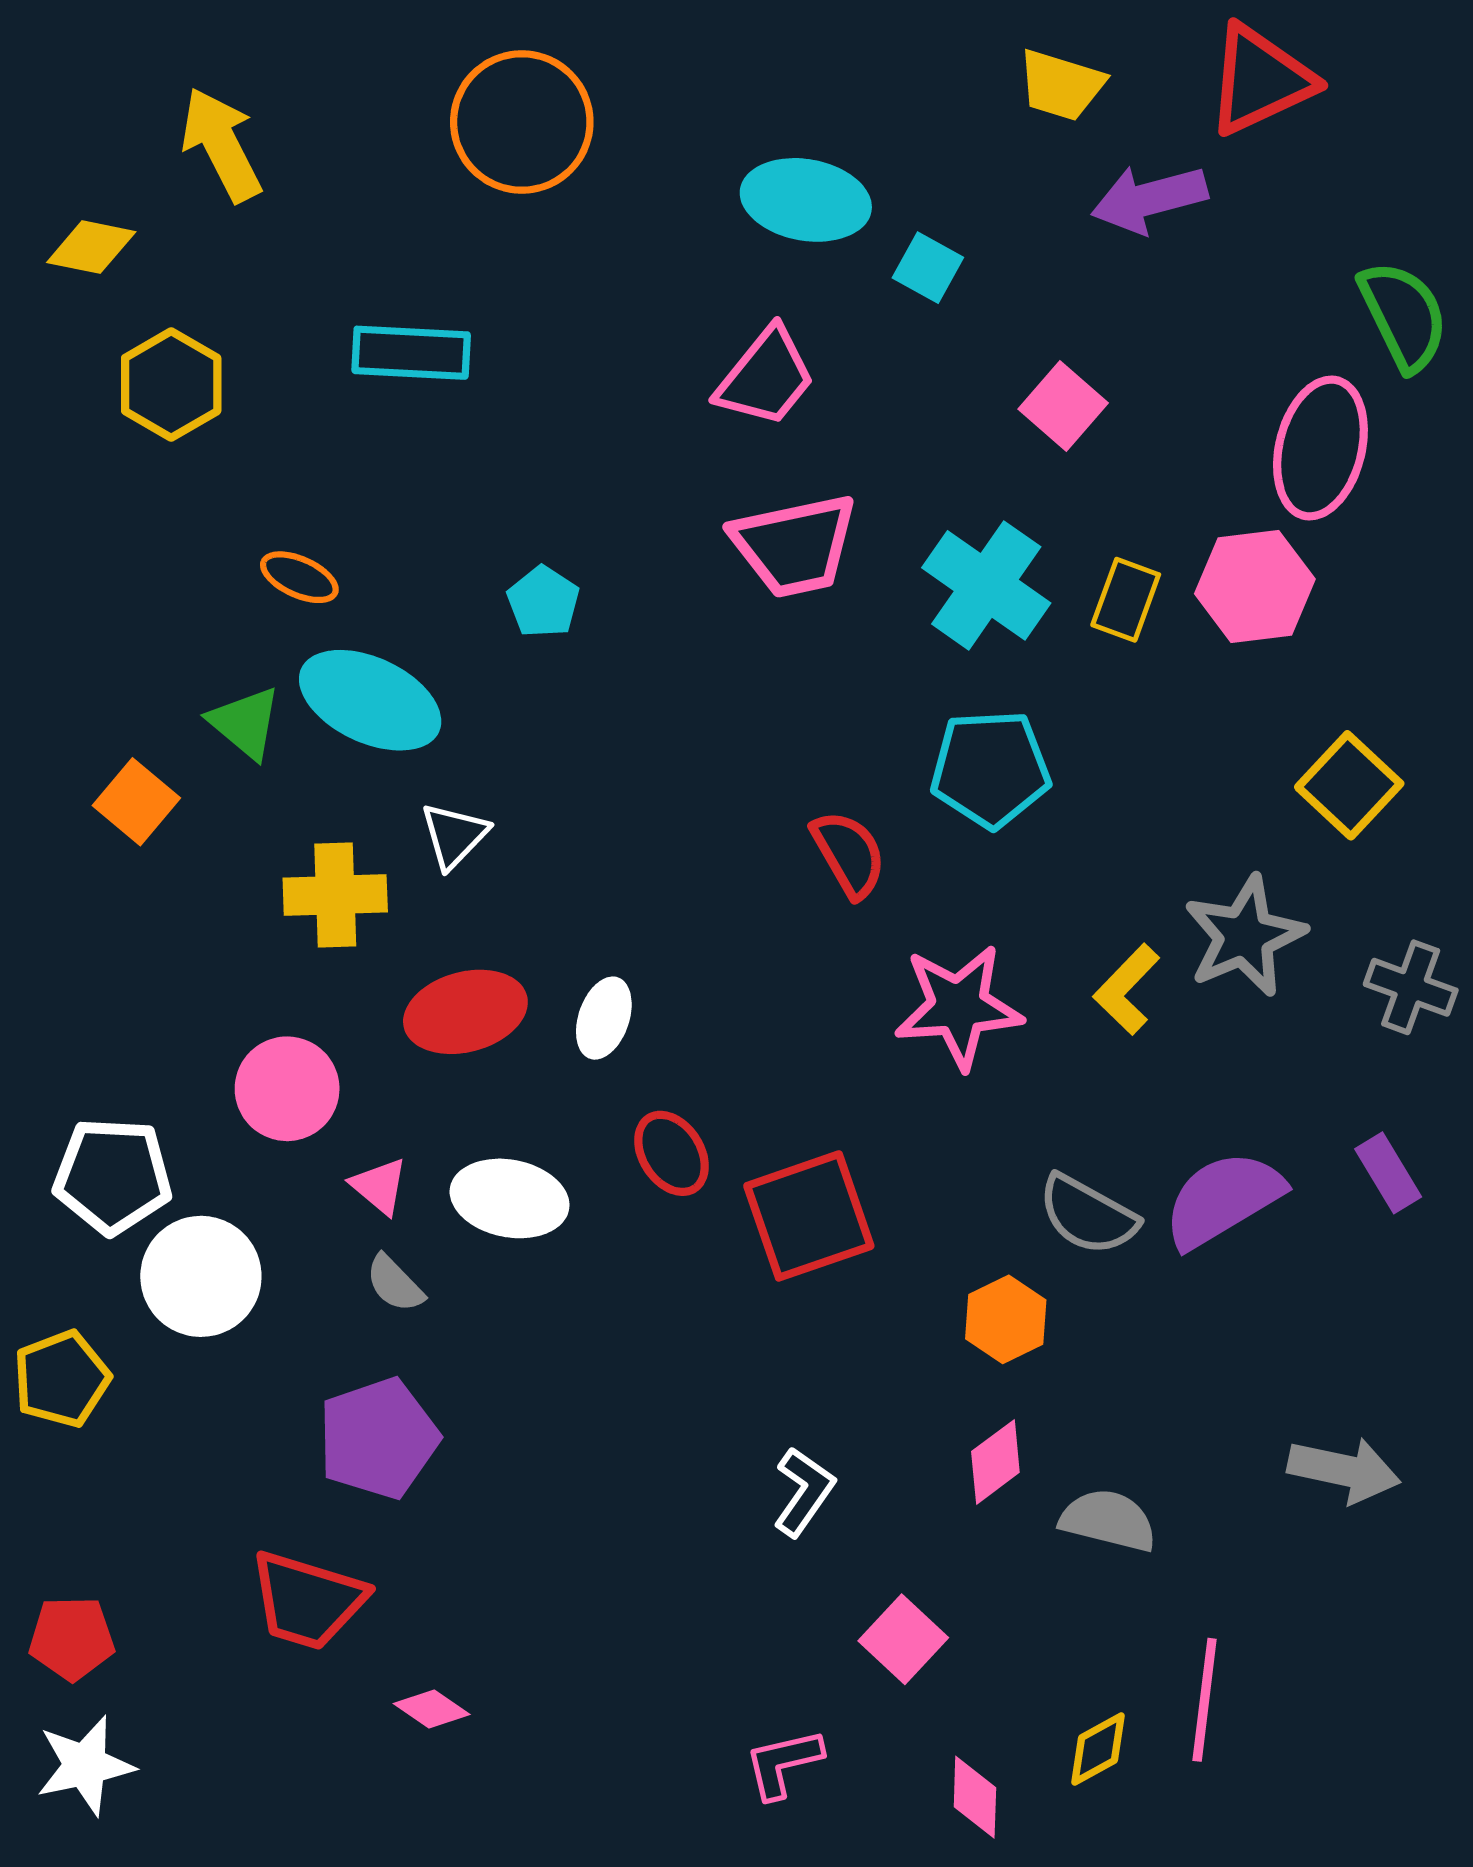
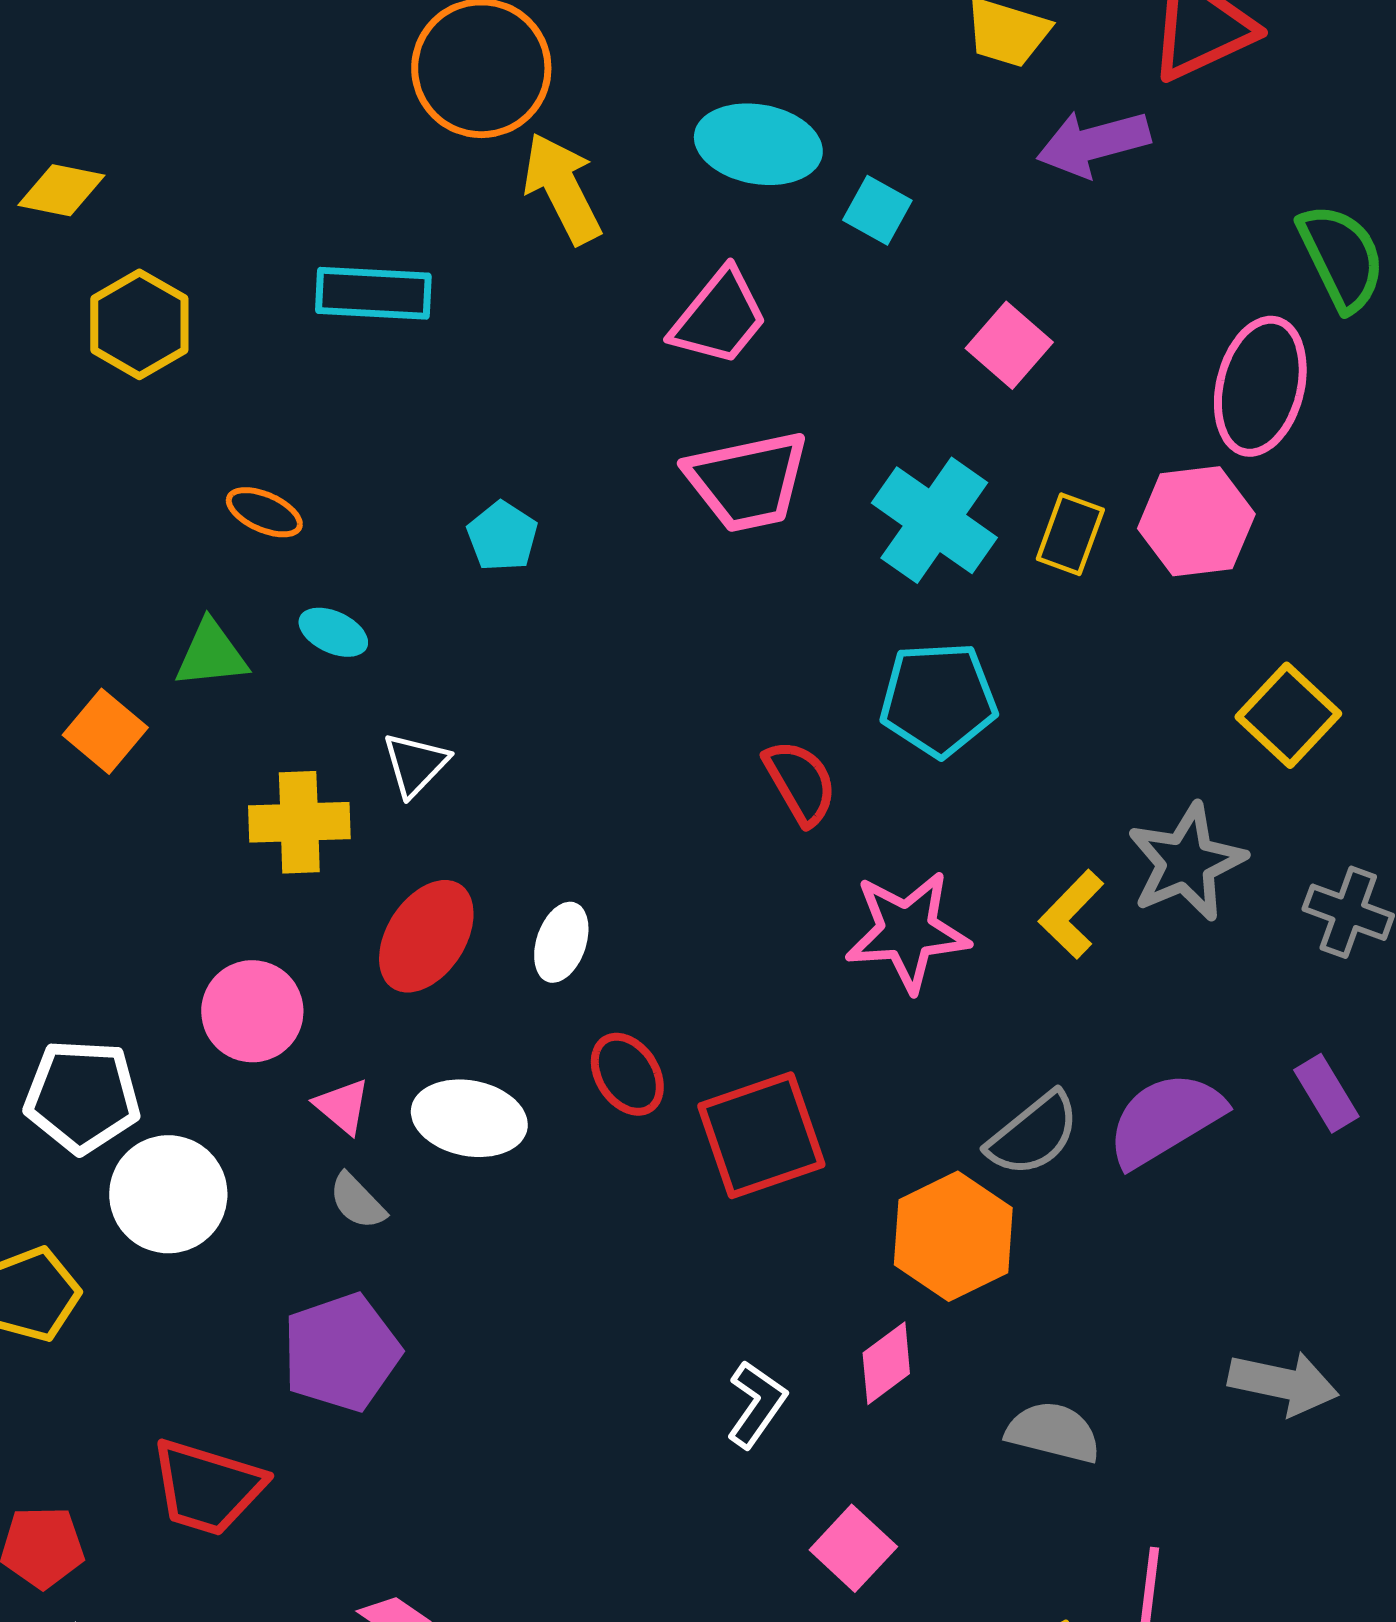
yellow arrow: (221, 145) -> (562, 188), moved
cyan ellipse: (370, 700) -> (333, 632), size x0.5
green triangle: (245, 723) -> (211, 654), turned -46
red ellipse: (465, 1012) -> (426, 936), turned -42
gray semicircle: (1088, 1215) -> (1033, 1134), turned -68
orange hexagon: (1006, 1319) -> (953, 1236), size x1.5
pink diamond: (995, 1462) -> (886, 1363), moved
red trapezoid: (308, 1600) -> (207, 1487), moved

